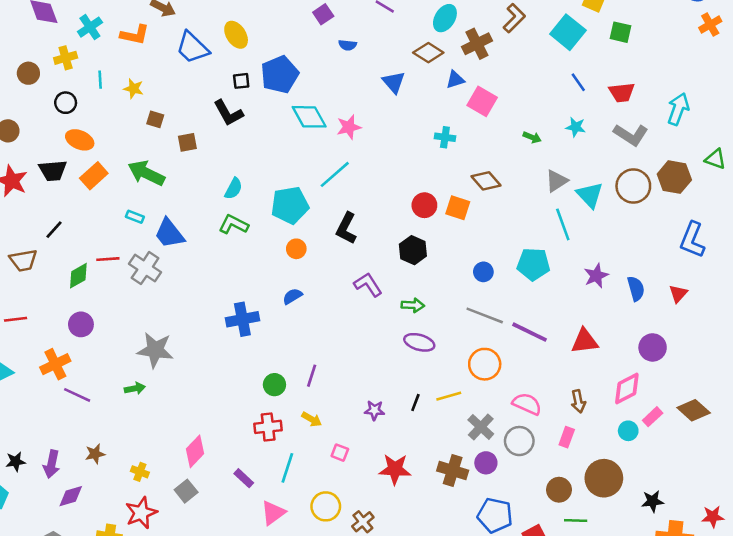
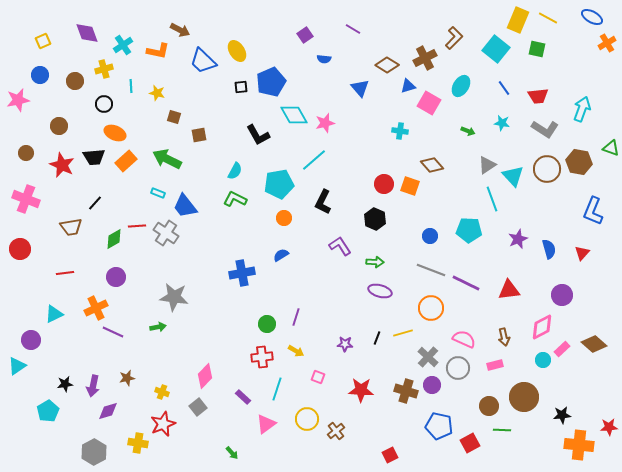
cyan ellipse: (445, 18) -> (461, 86), moved
black L-shape: (228, 113) -> (258, 135), moved
pink rectangle: (567, 437) -> (495, 365), turned 56

